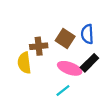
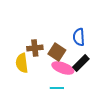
brown square: (65, 38) -> (57, 52), moved
cyan line: (63, 90) -> (57, 88), turned 40

